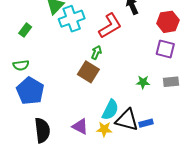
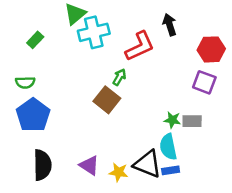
gray rectangle: (171, 82) -> (192, 121), moved
cyan semicircle: (110, 110) -> (168, 147), moved, turned 135

